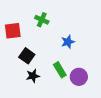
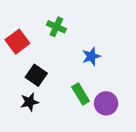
red square: (13, 31) -> (17, 42), turned -30
black star: (33, 76) -> (30, 102), moved

